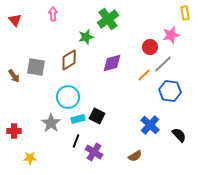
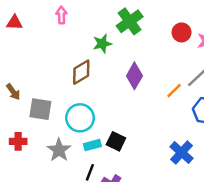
red triangle: (15, 20) -> (14, 23), turned -48
red circle: (150, 47) -> (182, 32), moved
purple diamond: (112, 63) -> (134, 76), turned -45
gray square: (36, 67) -> (40, 109), moved
red cross: (14, 131) -> (18, 141), moved

